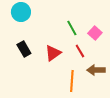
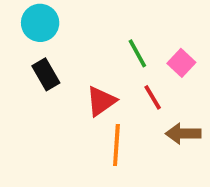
black rectangle: (24, 49) -> (46, 74), moved
orange line: (72, 81) -> (116, 145), moved

